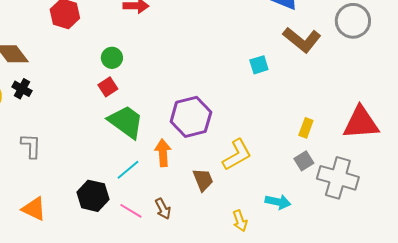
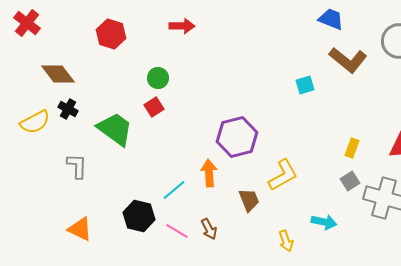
green trapezoid: (126, 122) -> (115, 129), moved

